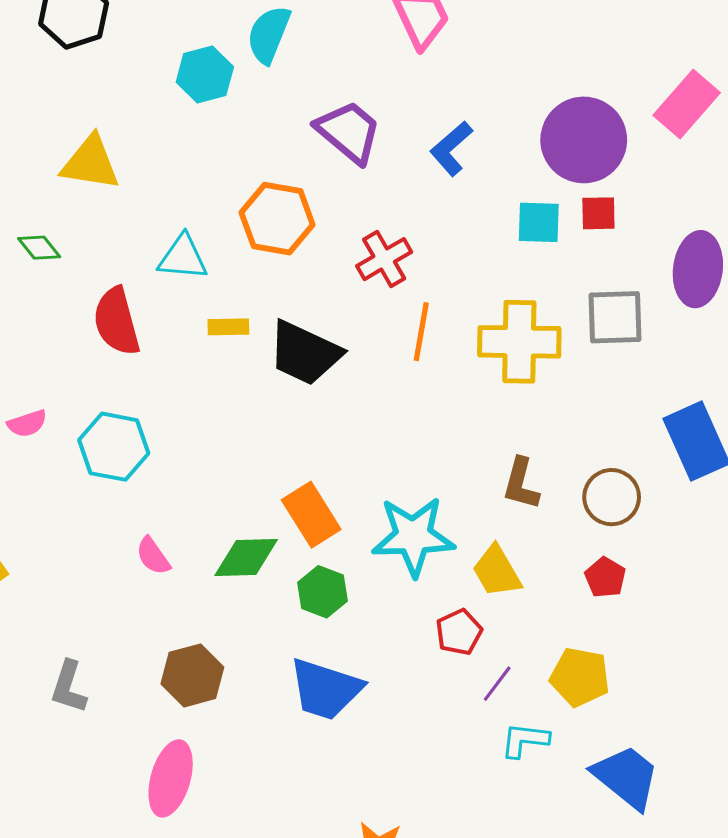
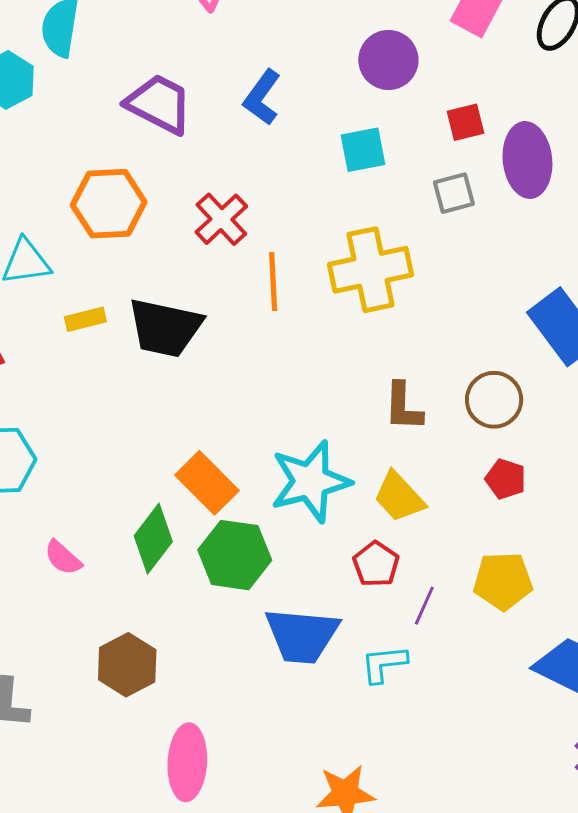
purple circle: (584, 140) -> (388, 60), size x0.7
red square: (598, 213) -> (465, 122), moved
gray square: (615, 317) -> (454, 193), moved, size x0.7
green diamond: (246, 557) -> (153, 539), turned -38
green hexagon: (322, 592) -> (235, 555), size x1.4
blue trapezoid: (326, 689) -> (302, 636), moved
cyan L-shape: (525, 740) -> (384, 664), moved
pink ellipse: (171, 778) -> (187, 762), moved

